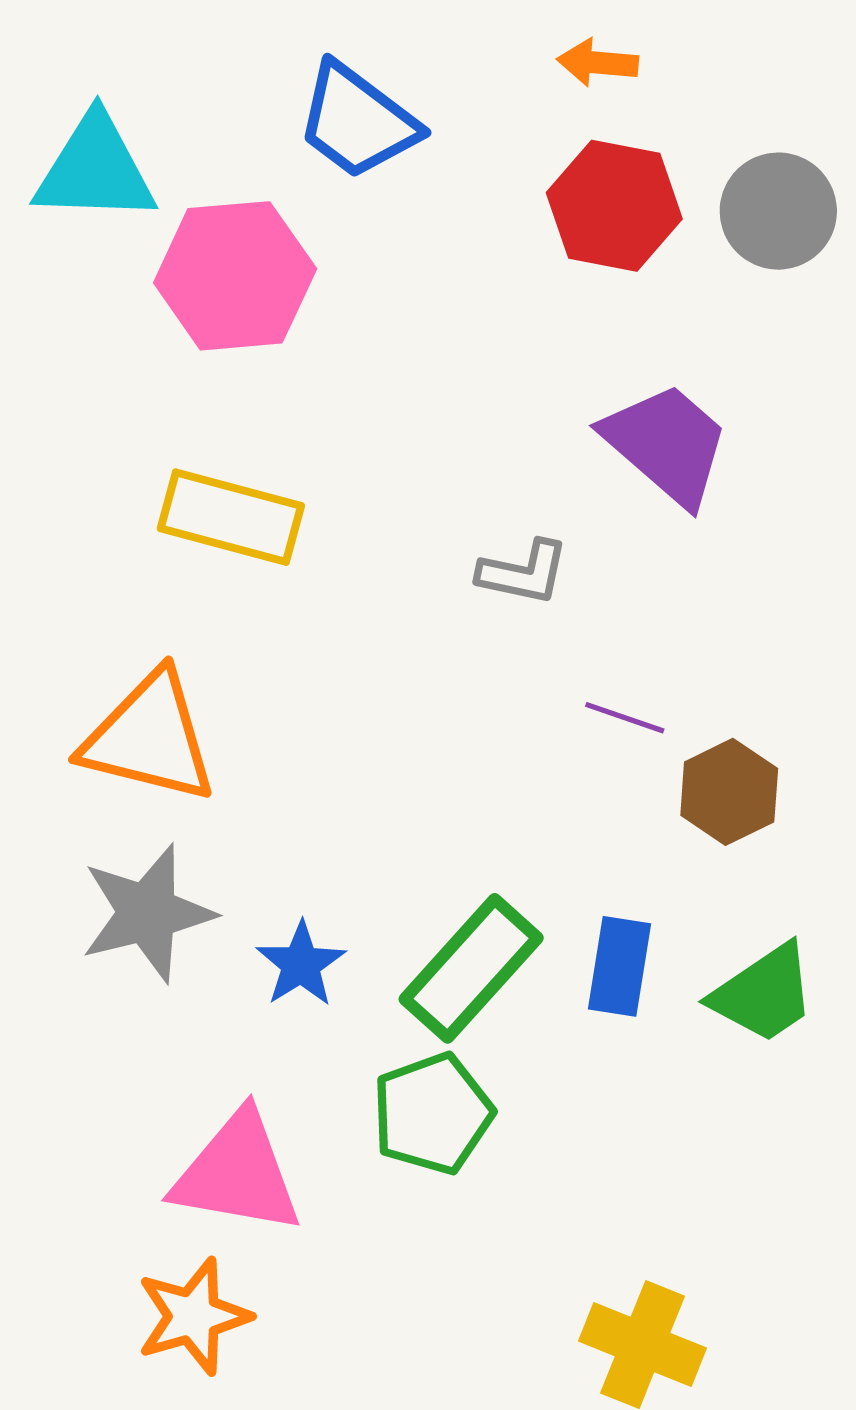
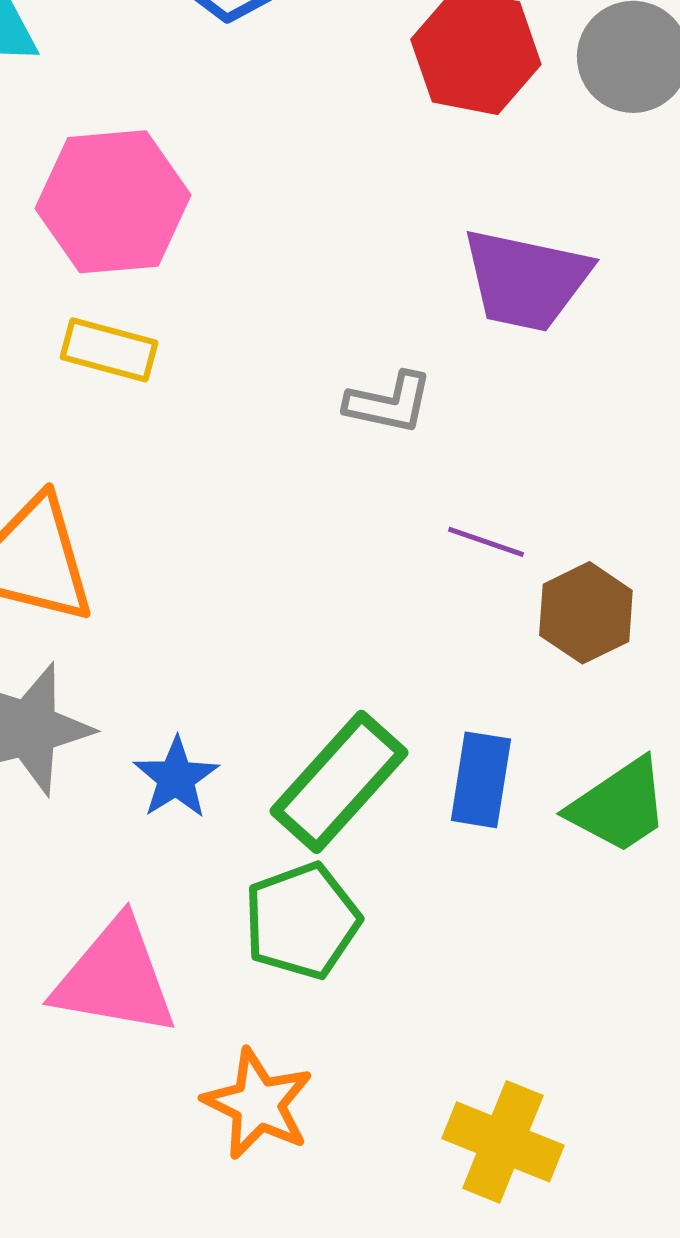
pink hexagon: (235, 276) -> (113, 202), moved
purple trapezoid: (667, 444) -> (526, 280), turned 151
yellow rectangle: (231, 517) -> (109, 350), size x0.7
orange star: (193, 1316) -> (258, 1104), moved, turned -30

